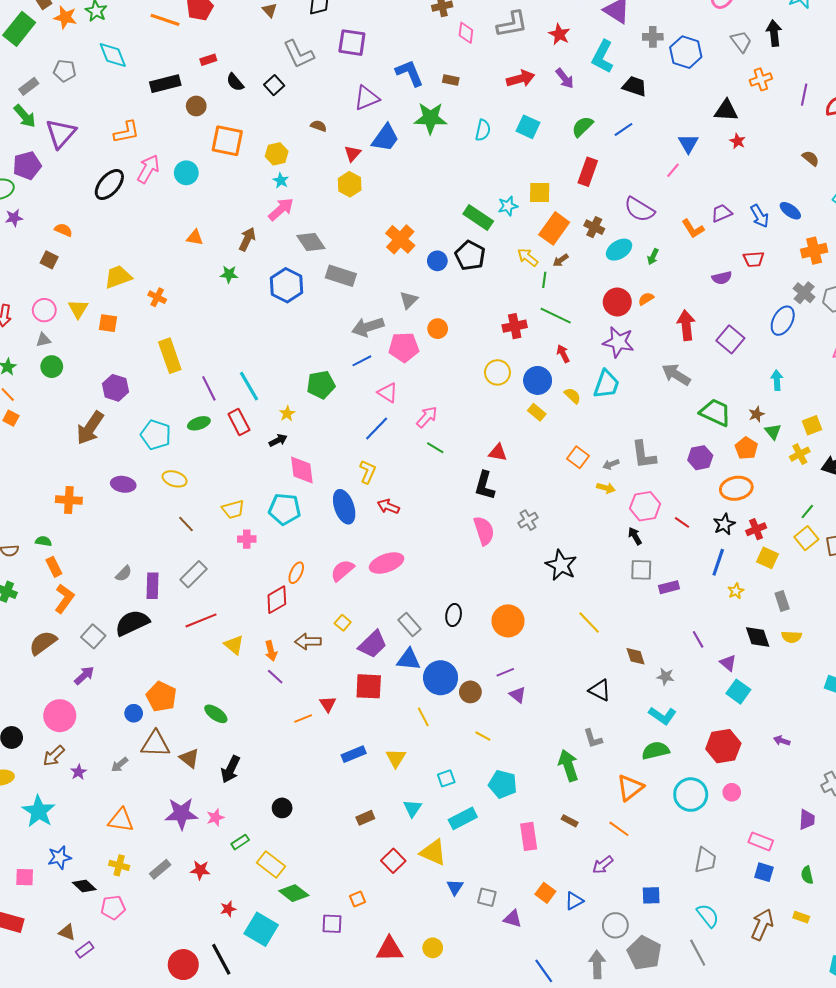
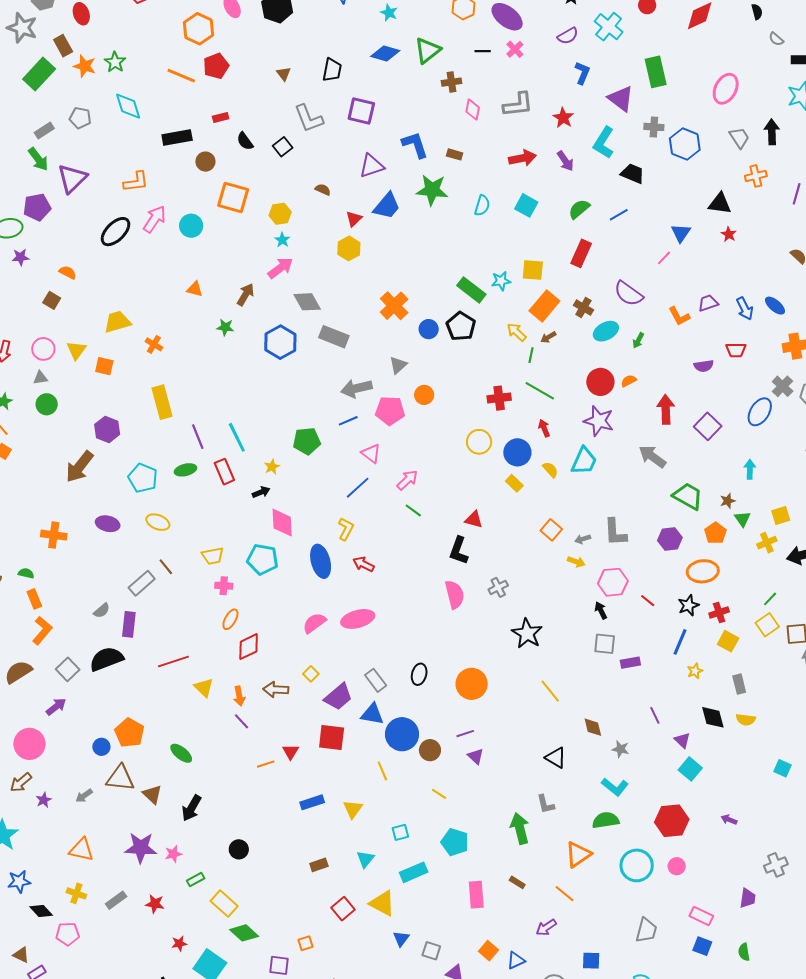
orange ellipse: (296, 573) -> (230, 619), moved
gray rectangle: (194, 574) -> (142, 583), moved

